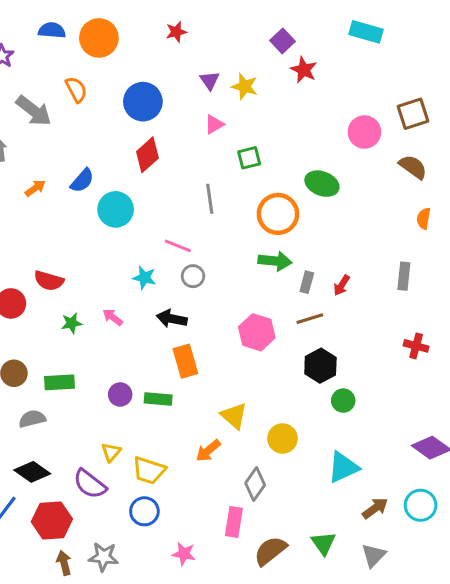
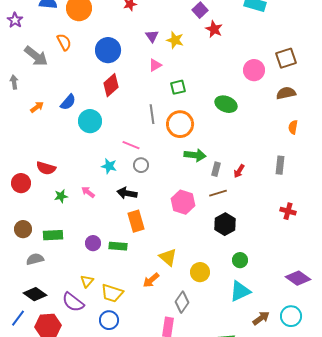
brown semicircle: (413, 167) -> (286, 93), turned -48
orange circle: (278, 214) -> (180, 124), moved
green circle: (343, 401) -> (240, 260), moved

